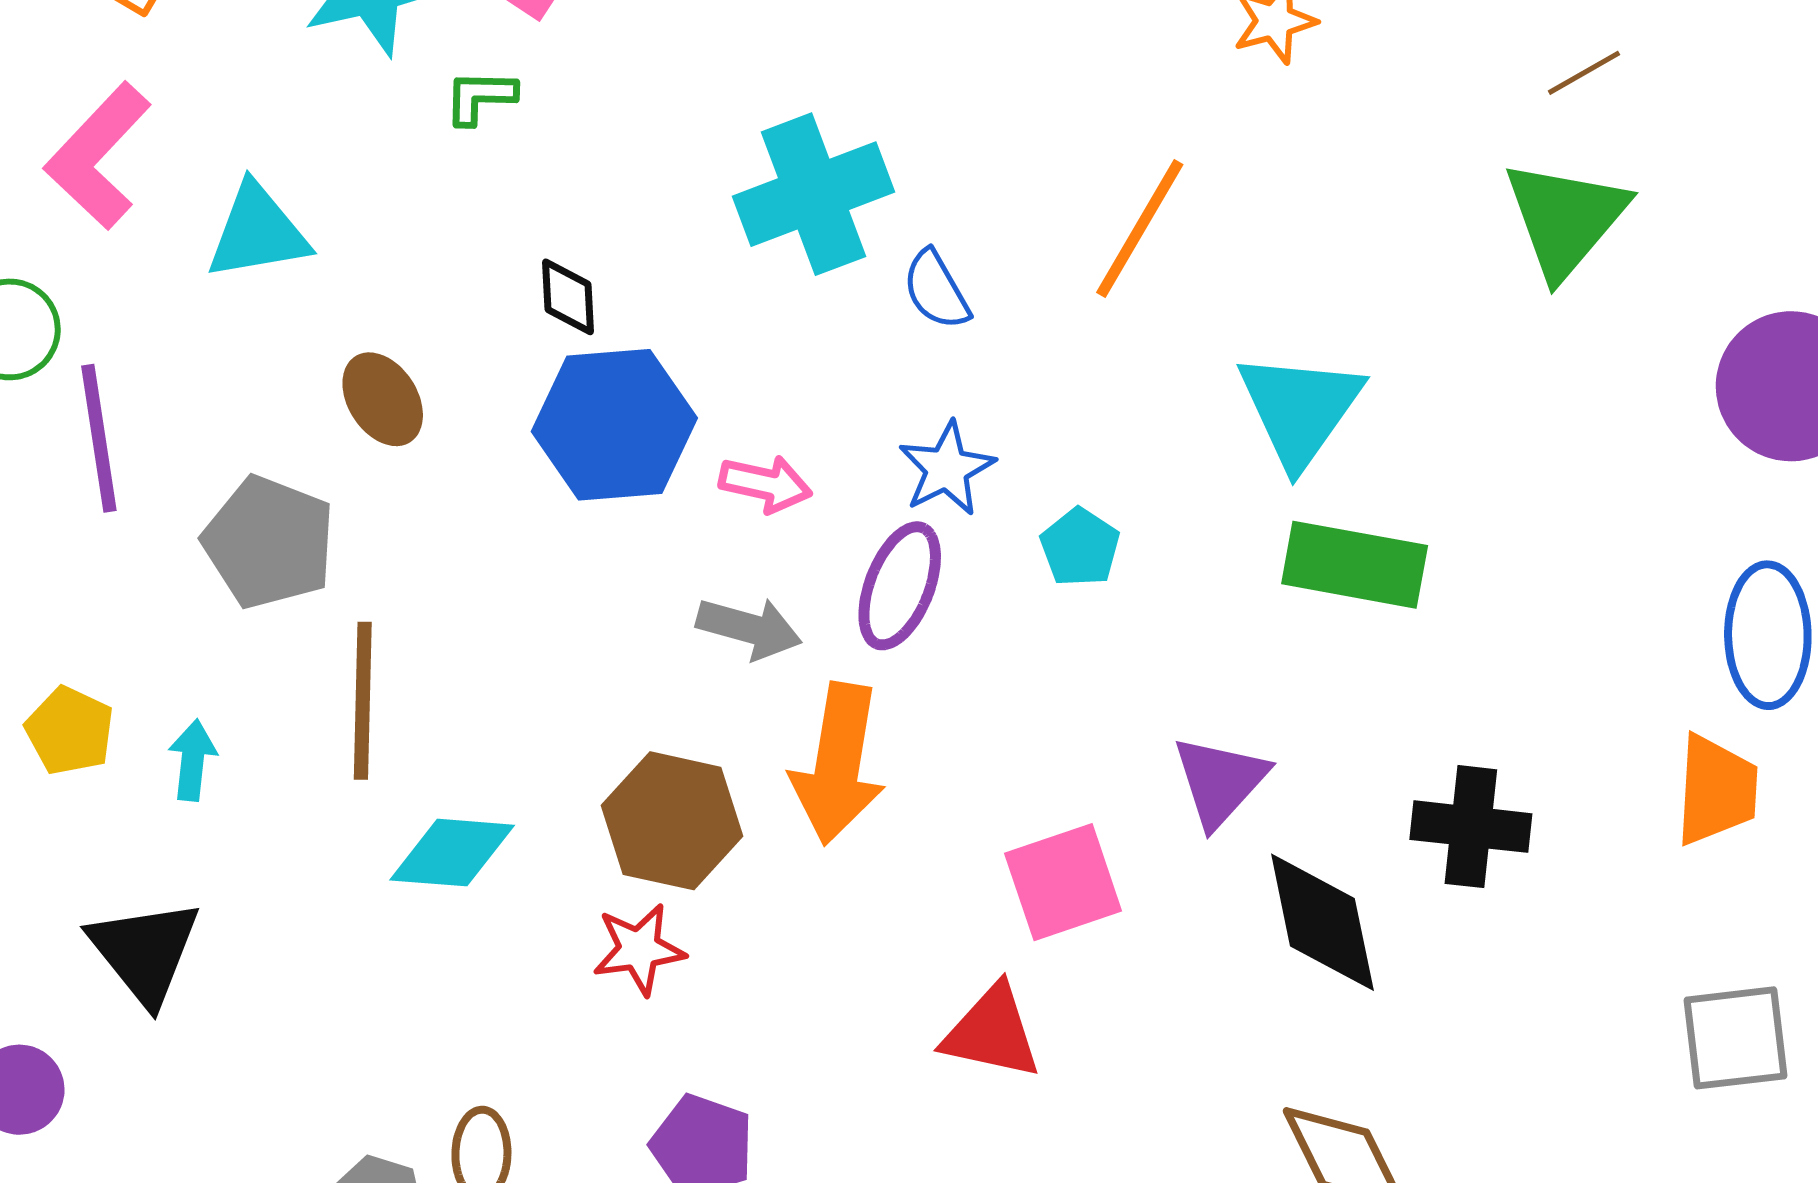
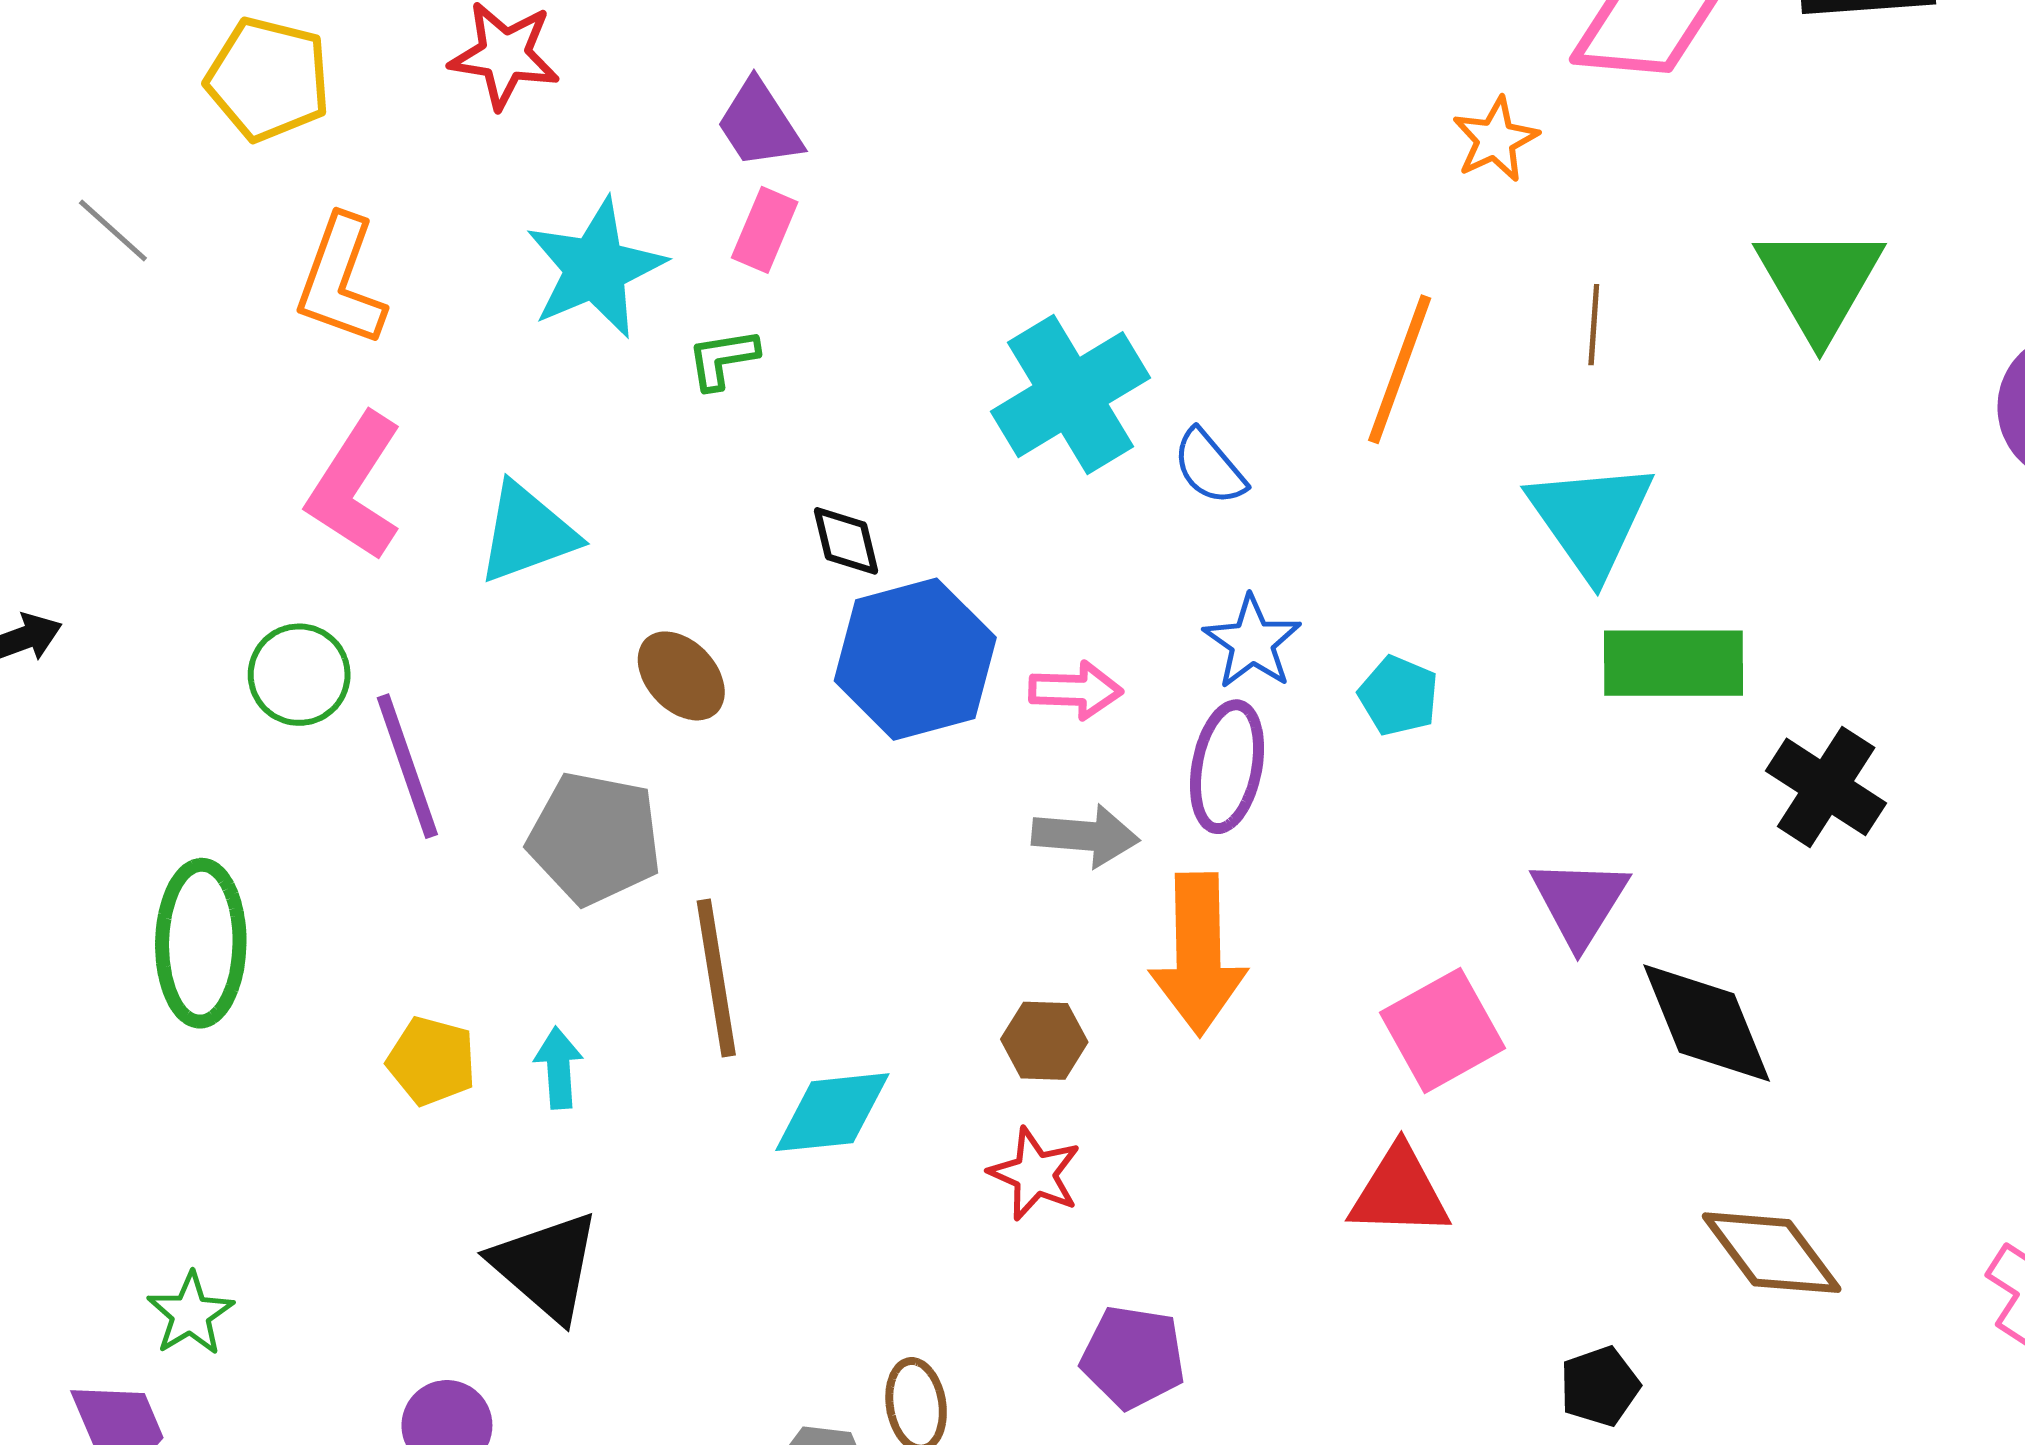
brown line: (1584, 73) -> (1594, 325), moved, turned -46
brown hexagon: (672, 821) -> (1044, 1041), size x0.6
black cross: (1471, 827) -> (1826, 787), moved, turned 37
red star: (639, 949) -> (1035, 1174), turned -30

